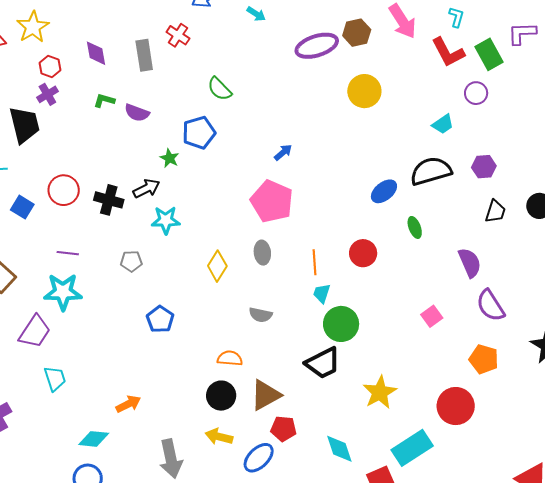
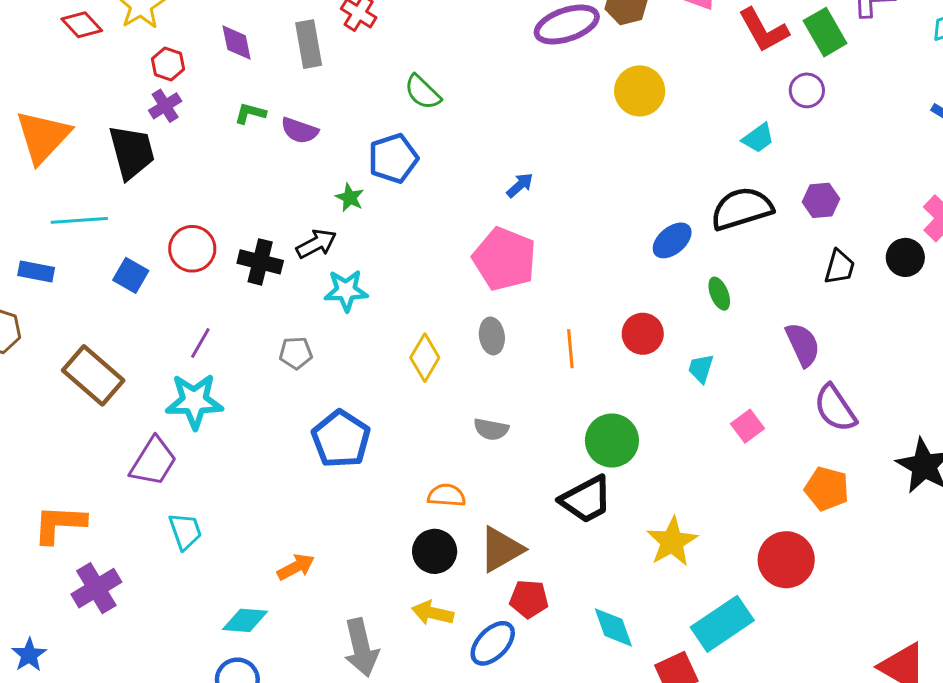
purple line: (68, 253) -> (200, 343), turned -65
cyan trapezoid: (322, 293) -> (701, 368), moved
blue pentagon: (160, 319) -> (341, 439), size x1.4

